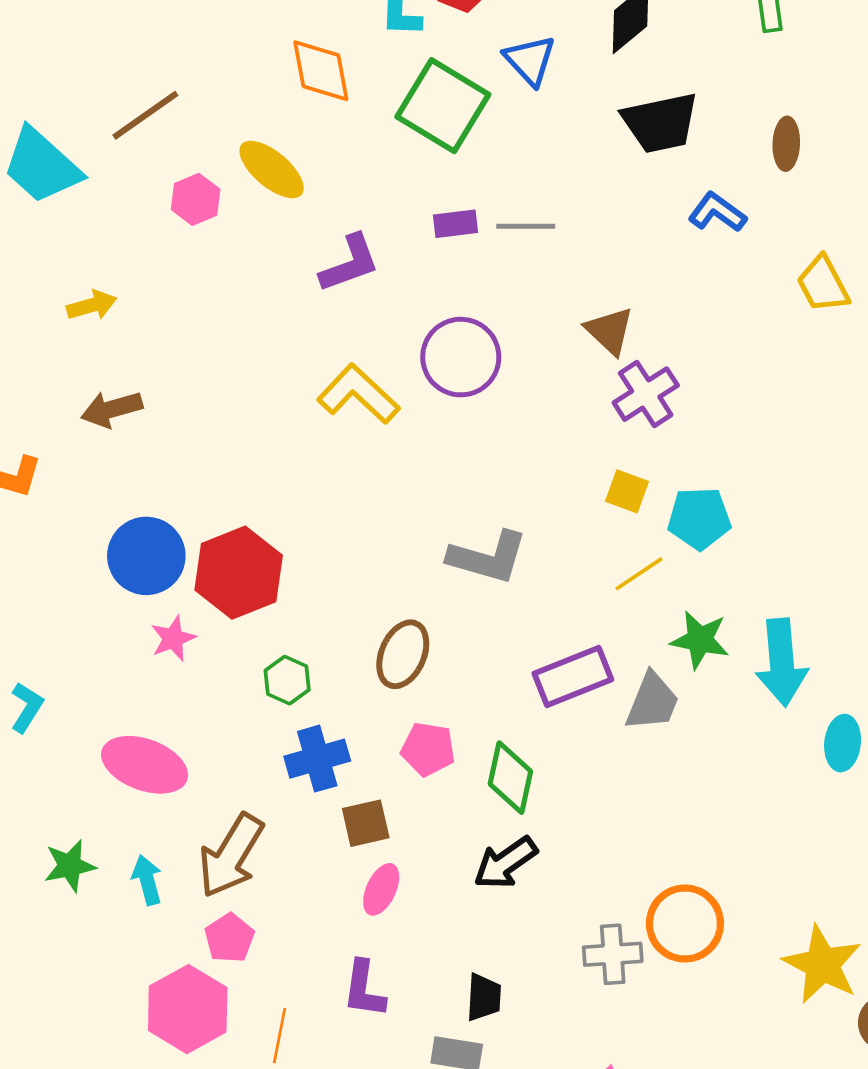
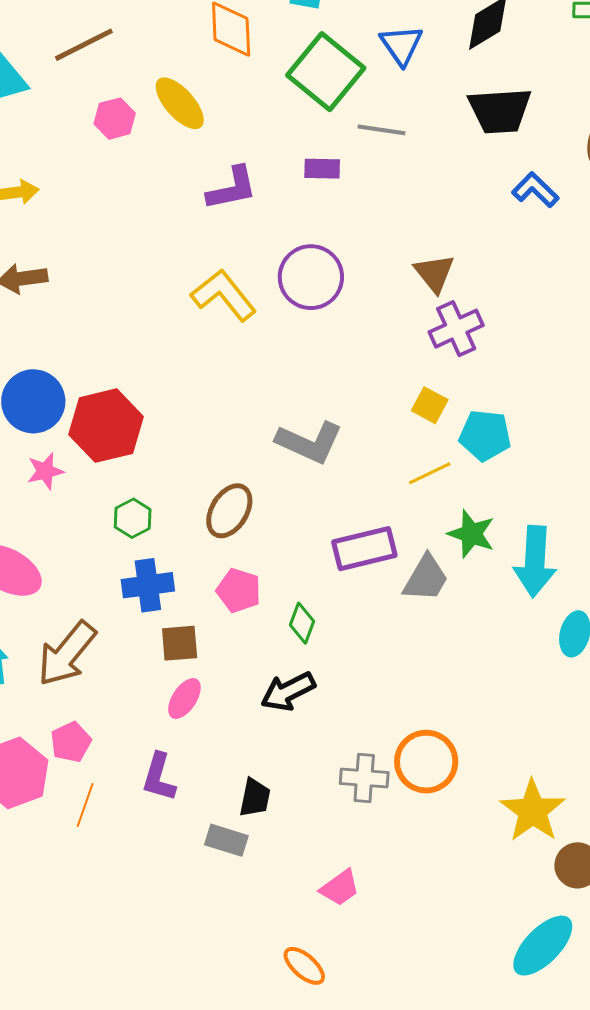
gray line: (526, 226) -> (381, 130), moved
green diamond: (510, 778) -> (302, 623), size x0.7
pink pentagon: (229, 938) -> (71, 742), moved

